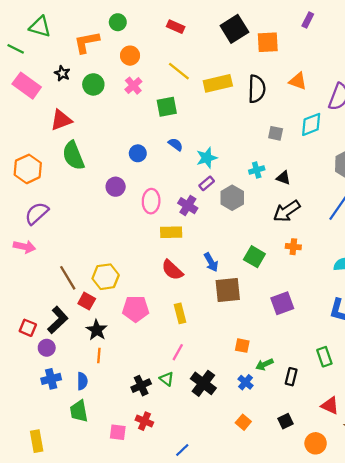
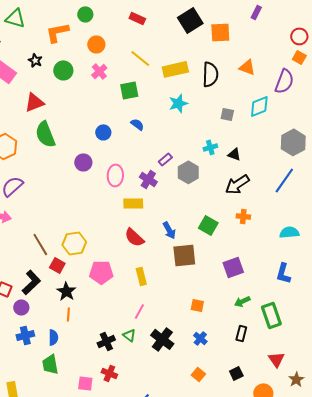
cyan star: (207, 158) -> (178, 103), moved
green rectangle: (324, 357) -> (271, 315), size x1.4
green arrow: (264, 364) -> (242, 301), moved
red triangle: (330, 406) -> (276, 359), turned 30

